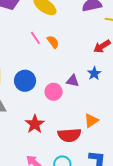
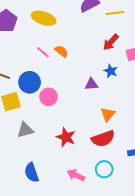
blue circle: (25, 81) -> (30, 82), moved
pink circle: (54, 92) -> (49, 97), moved
orange triangle: (91, 121) -> (108, 114), moved

